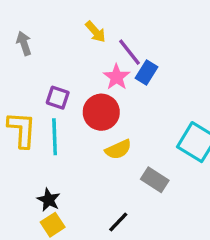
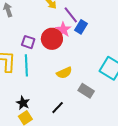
red circle: (101, 112) -> (52, 39), moved
black line: (118, 222) -> (58, 108), moved

